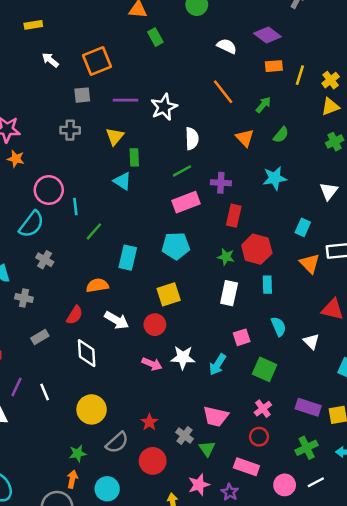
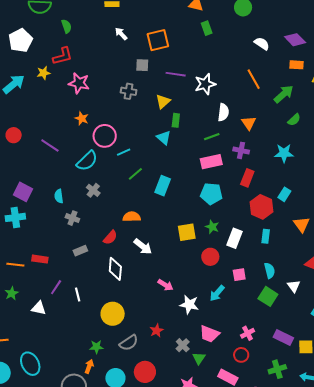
green arrow: (263, 105) -> (284, 94), size x1.5
orange triangle: (245, 138) -> (249, 123), moved
orange star: (16, 159) -> (82, 118), moved
cyan line: (75, 207) -> (124, 152), turned 64
cyan rectangle: (303, 227) -> (284, 194), moved
cyan pentagon: (176, 246) -> (211, 194), moved
green star: (226, 257) -> (212, 227), moved
cyan rectangle: (128, 258) -> (163, 186), moved
red circle: (155, 325) -> (210, 257), moved
white star: (183, 357) -> (189, 305), moved
green square: (265, 369) -> (268, 296), moved
red circle: (153, 461) -> (145, 372), moved

